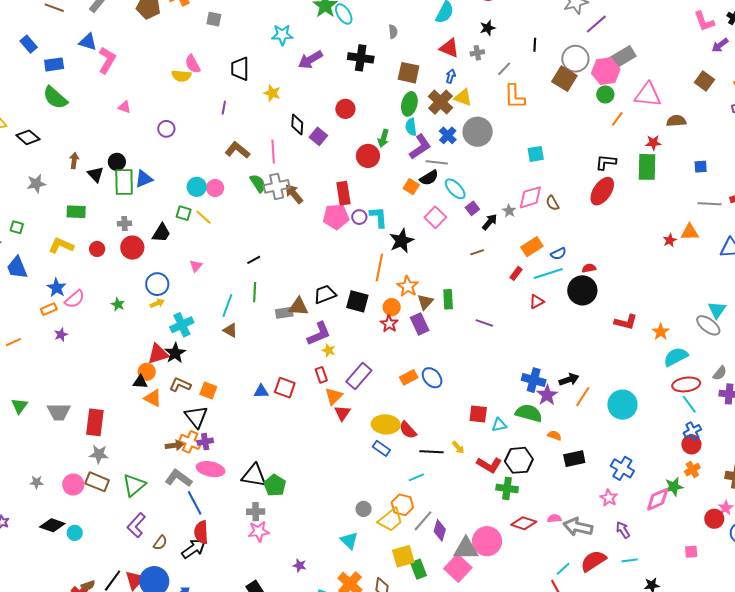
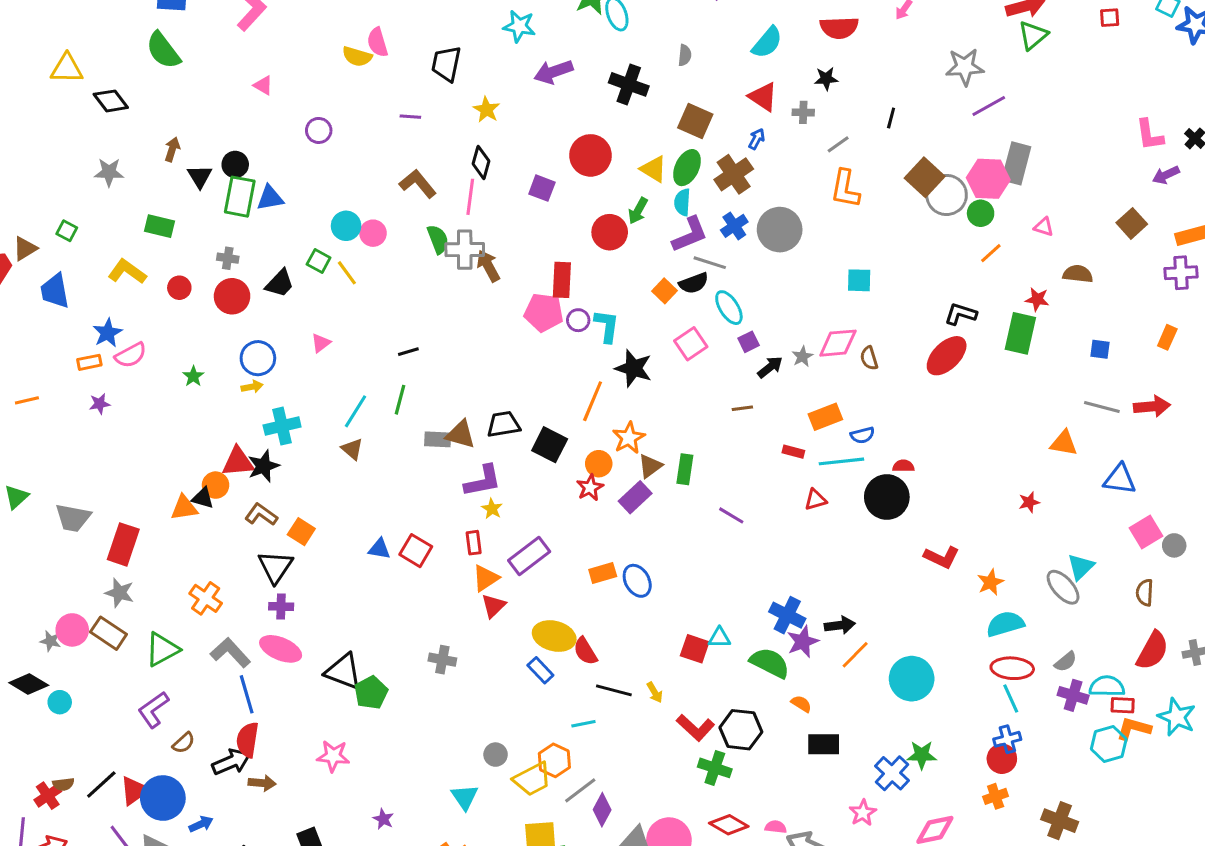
gray rectangle: (622, 57) -> (1016, 163), turned -56
gray circle: (575, 59) -> (947, 195), moved
pink triangle: (648, 95) -> (1044, 227), size x0.5
yellow triangle: (463, 98) -> (654, 169), moved
purple line: (224, 108) -> (410, 117), turned 72
red circle: (345, 109) -> (591, 155), size x1.4
black diamond: (297, 125) -> (481, 162), moved
purple square: (318, 136) -> (542, 188), turned -30
red star: (670, 240) -> (1029, 502), moved
black star: (401, 241) -> (634, 368), turned 30
red rectangle: (516, 273) -> (793, 452), turned 56
purple rectangle: (420, 324) -> (635, 497), turned 60
orange triangle: (153, 398) -> (184, 508), moved, turned -48
cyan triangle: (499, 425) -> (719, 638), moved
orange cross: (190, 442) -> (206, 598), moved
brown arrow: (174, 445) -> (262, 783), moved
gray star: (36, 482) -> (50, 641), moved
green star: (674, 487) -> (922, 755), moved
gray cross: (256, 512) -> (442, 660), moved

